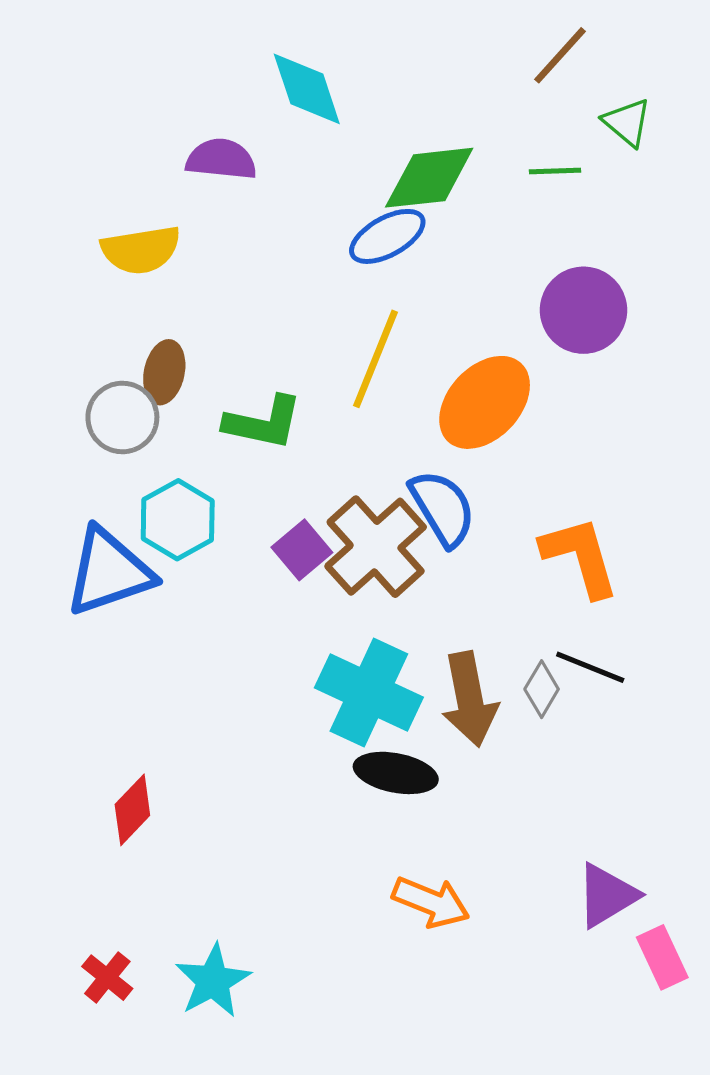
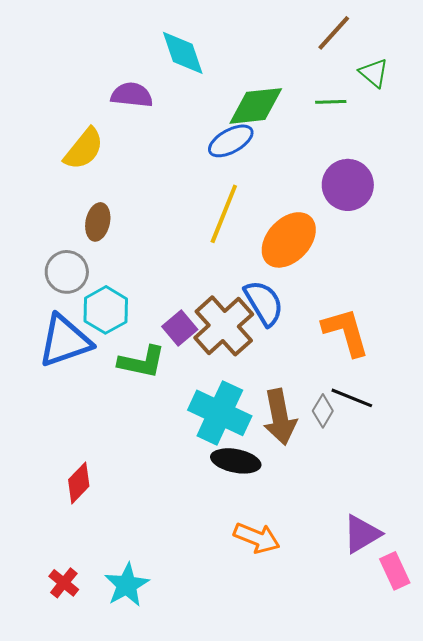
yellow semicircle: (141, 250) -> (84, 149), turned -42
gray circle: (122, 417) -> (67, 272), moved
green L-shape: (263, 423) -> (142, 362), moved

